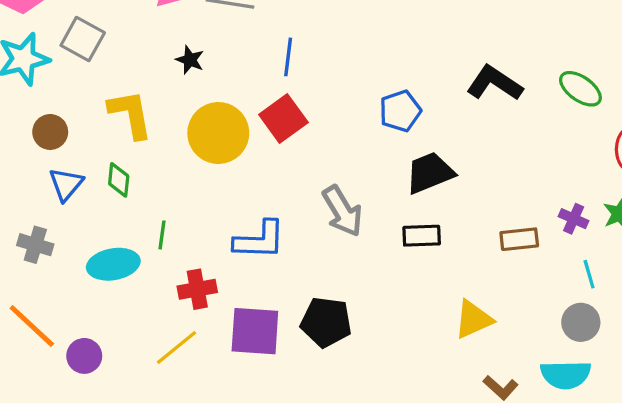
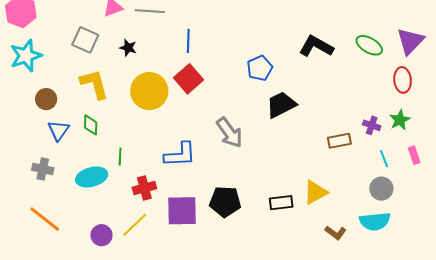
gray square: (83, 39) -> (85, 40), moved
black rectangle: (422, 236) -> (281, 203), moved
purple circle: (84, 356) -> (101, 235), moved

